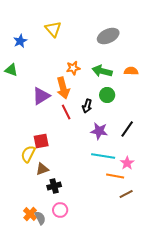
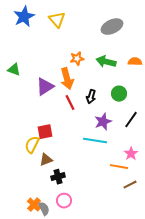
blue star: (20, 41) -> (24, 17), moved, size x1.5
green triangle: (11, 70) -> (14, 70), moved
green circle: (107, 95) -> (119, 94), moved
purple star: (99, 131) -> (103, 122), turned -30
cyan line: (103, 156) -> (95, 141), moved

